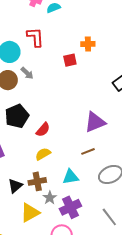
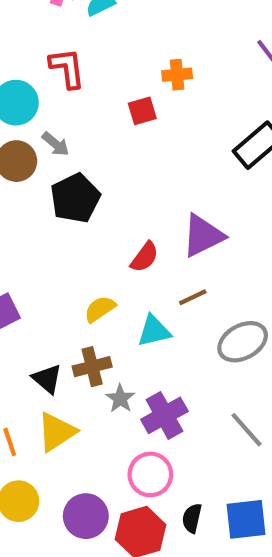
black pentagon: (17, 116) -> (75, 198), moved
red semicircle: (43, 130) -> (145, 257), moved
cyan triangle: (70, 177) -> (154, 331), moved
black triangle: (15, 186) -> (47, 379), turned -35
yellow triangle: (30, 213) -> (57, 432), moved

